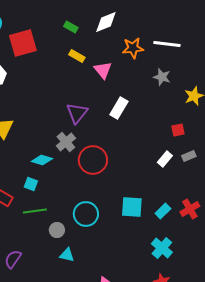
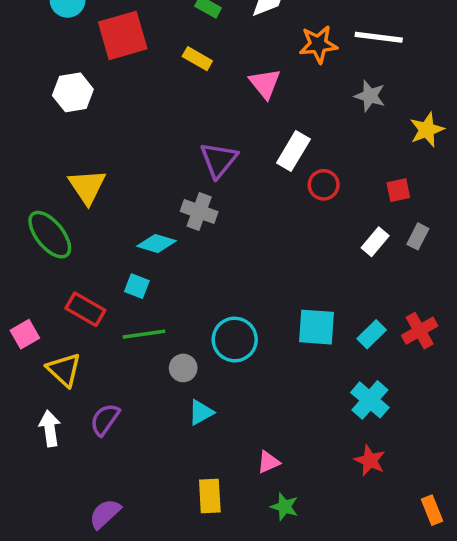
yellow rectangle: (77, 56) -> (197, 59), moved
gray cross: (66, 142) -> (199, 211), turned -30
gray rectangle: (189, 156) -> (418, 236), turned -40
red circle: (93, 160) -> (324, 185), moved, size x0.6
cyan triangle: (67, 255) -> (201, 412), turned -42

